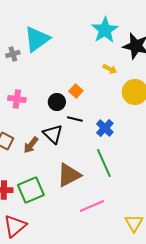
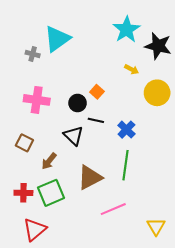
gray cross: (13, 54) -> (33, 54), turned 32
pink cross: (17, 99) -> (37, 100), size x1.4
brown arrow: (31, 145) -> (49, 161), moved
green line: (104, 163) -> (125, 165), turned 32

